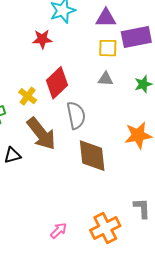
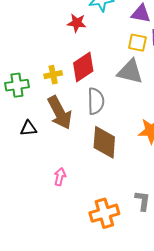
gray triangle: (106, 79) -> (130, 72), size x1.8
yellow cross: (28, 96) -> (53, 75), turned 30
pink arrow: (59, 231) -> (60, 177), moved, turned -42

